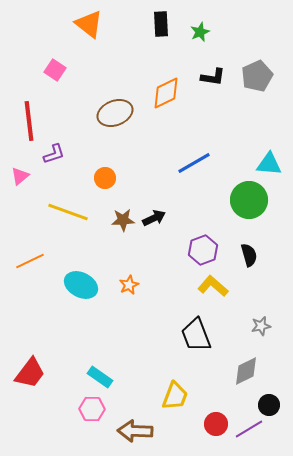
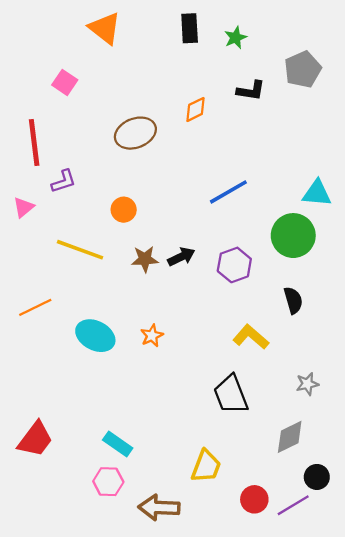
gray pentagon: (257, 76) -> (303, 69), moved
orange diamond: (166, 93) -> (195, 109), size x0.7
purple hexagon: (203, 250) -> (234, 265), moved

